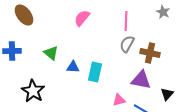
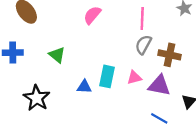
blue triangle: (73, 67) -> (84, 87), moved
pink triangle: (119, 100) -> (134, 78), moved

